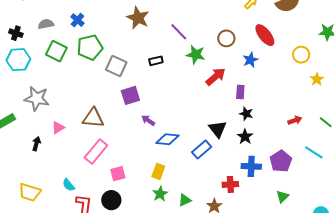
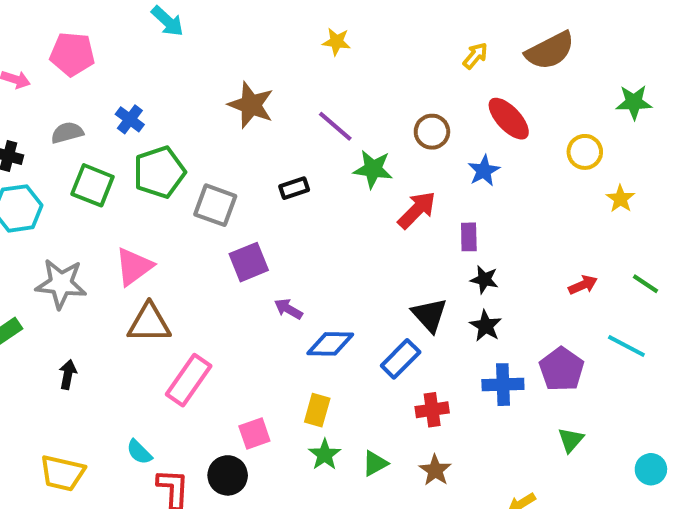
brown triangle: (93, 118) -> (149, 323), moved
pink triangle: (58, 128) -> (134, 267), moved, size x1.5
pink square: (118, 174) -> (254, 433), moved
red cross: (230, 184) -> (432, 410), moved

